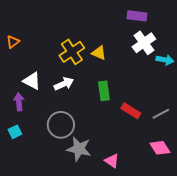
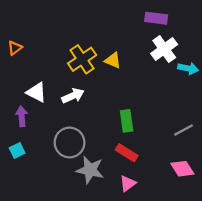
green rectangle: (104, 91) -> (127, 121), moved
red rectangle: (131, 111) -> (127, 153), moved
pink triangle: (112, 161) -> (128, 184), turned 49

